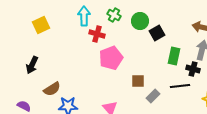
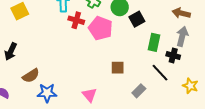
pink pentagon: (111, 58) -> (101, 28), moved, turned -30
black line: (180, 86) -> (160, 73), turned 54
gray rectangle: (153, 96) -> (139, 91), moved

